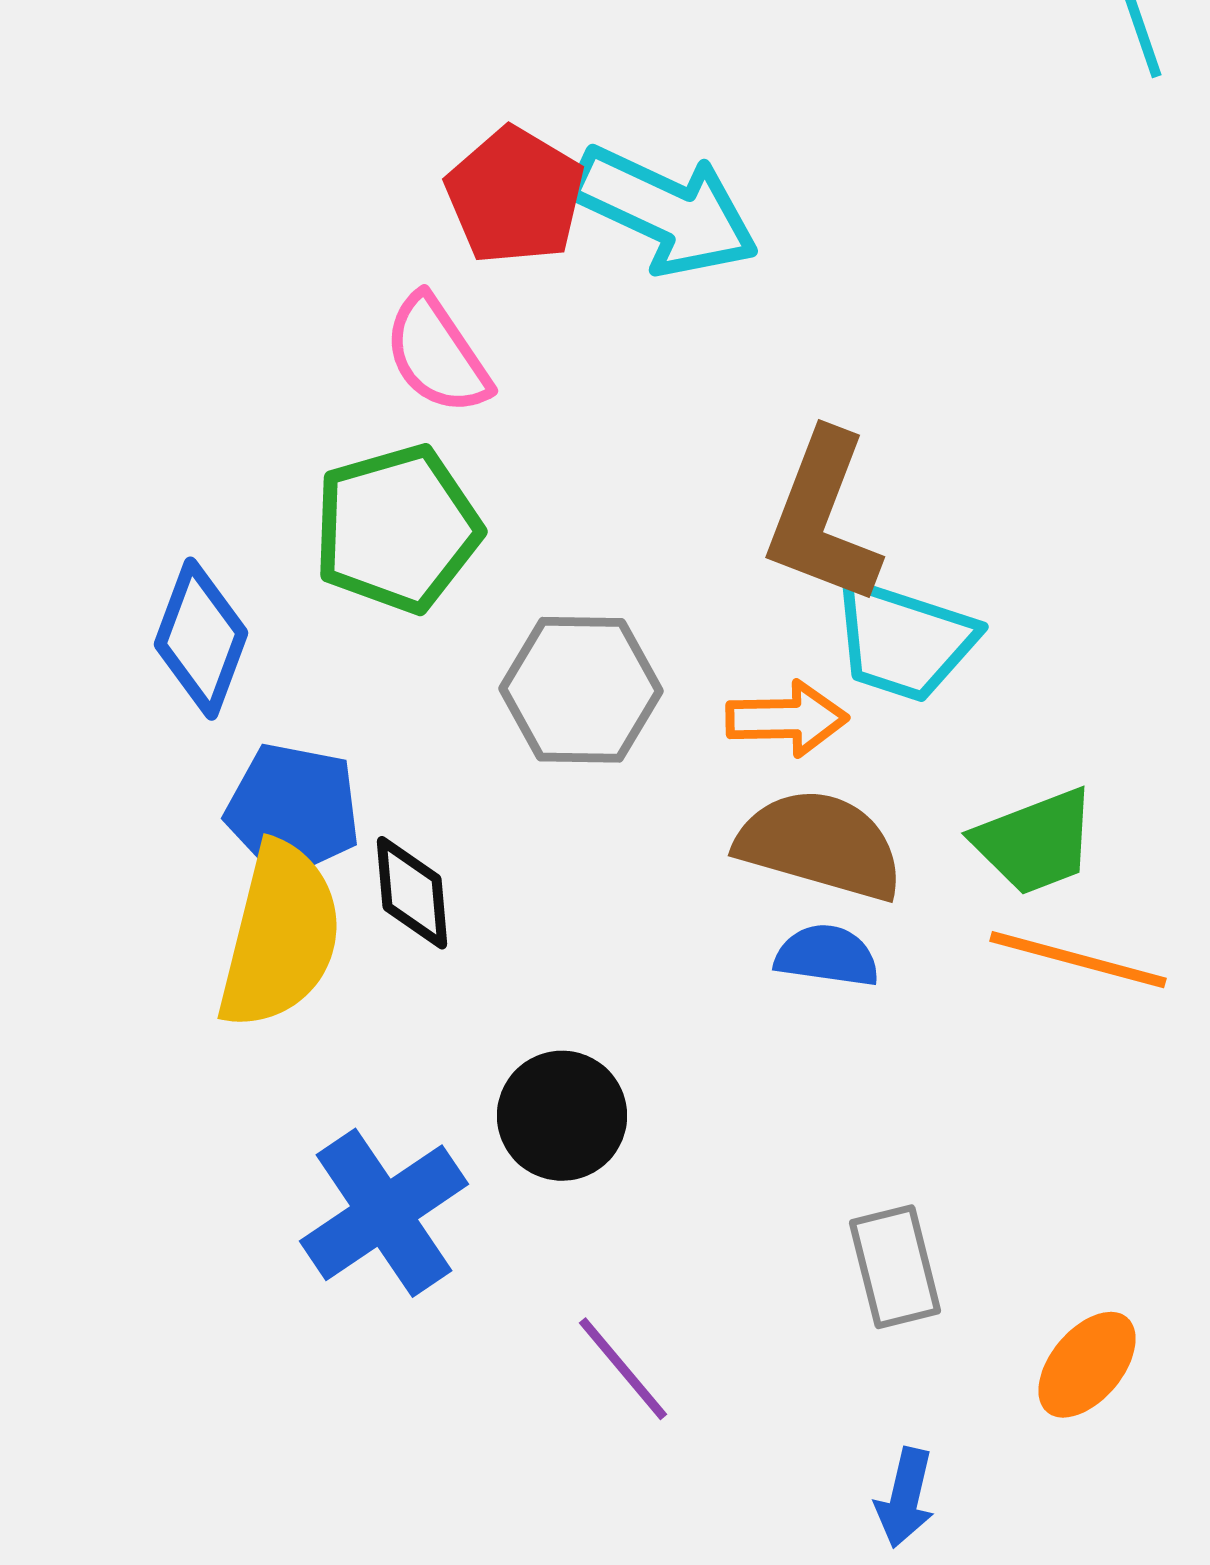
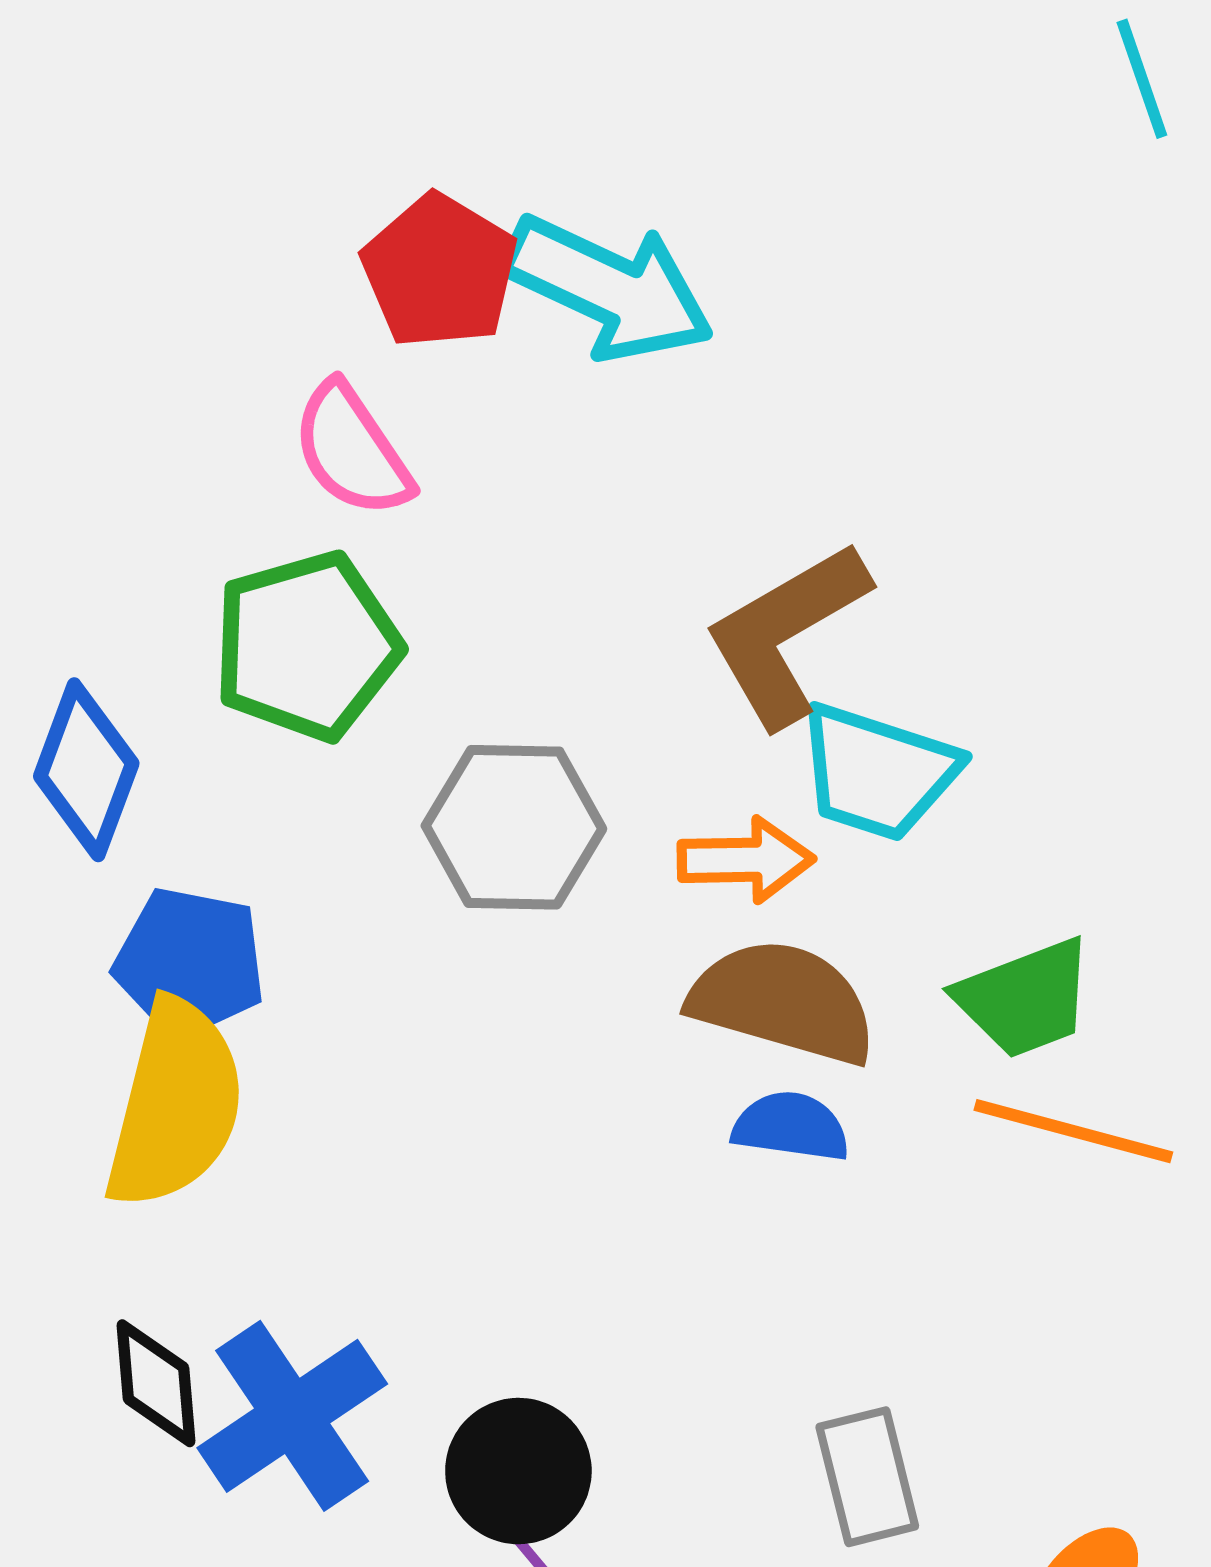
brown L-shape: (823, 518) -> (786, 634), turned 39
black diamond: (412, 893) -> (156, 1383), moved
black circle: (562, 1116) -> (518, 1471), moved

